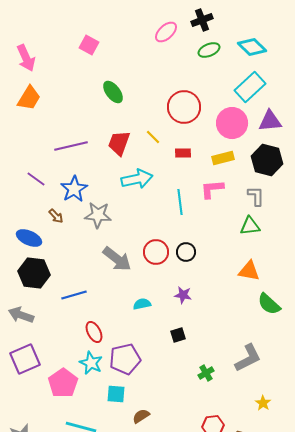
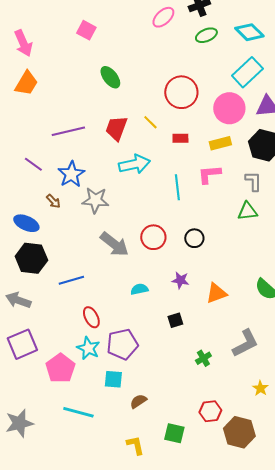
black circle: (186, 252) -> (194, 238), moved
orange triangle: (249, 271) -> (216, 293), moved, turned -30

